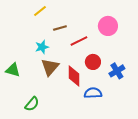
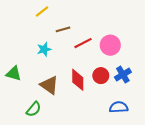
pink circle: (108, 26) -> (110, 45), moved
red circle: (93, 62) -> (101, 76), moved
brown triangle: (50, 67) -> (49, 85), moved, turned -36
blue semicircle: (93, 93) -> (119, 107), moved

